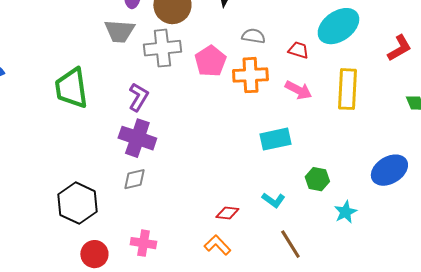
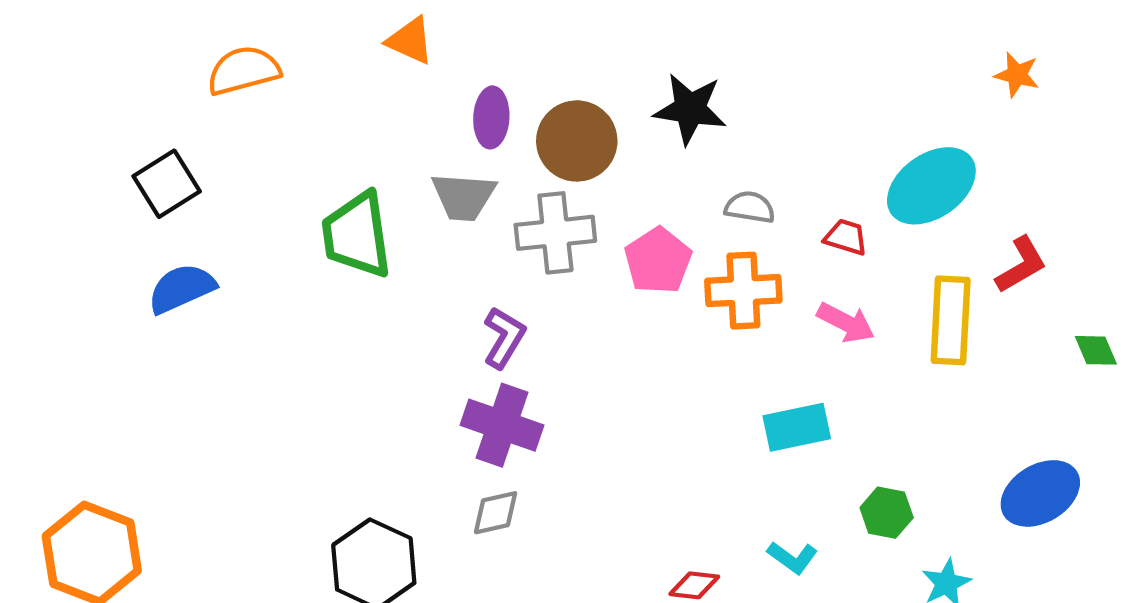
red L-shape: (399, 48) -> (1021, 265), moved
green trapezoid: (71, 88) -> (357, 235), moved

